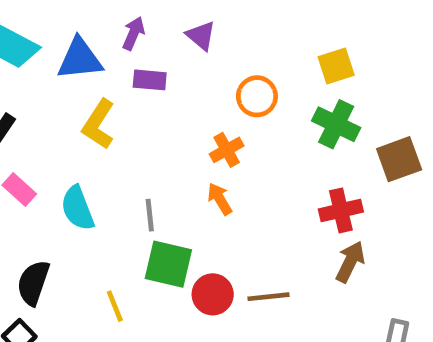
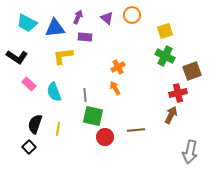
orange circle: (257, 96) -> (132, 15), moved
yellow L-shape: (98, 124) -> (63, 56), turned 50
red cross: (341, 210) -> (178, 93), moved
red circle: (213, 294) -> (105, 137), moved
yellow line: (115, 306) -> (58, 129), moved, turned 32

